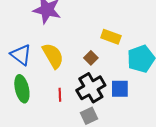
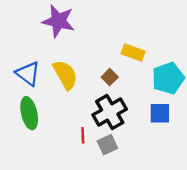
blue square: (120, 89) -> (160, 113), moved
red line: (60, 95) -> (83, 135), moved

